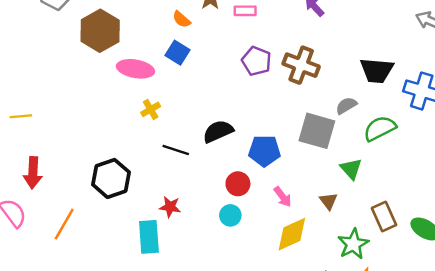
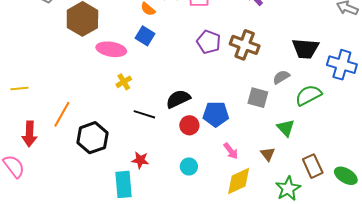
gray square: (317, 131) -> (258, 98), size x0.7
red circle: (238, 184) -> (189, 125), moved
orange line: (64, 224) -> (62, 114), moved

